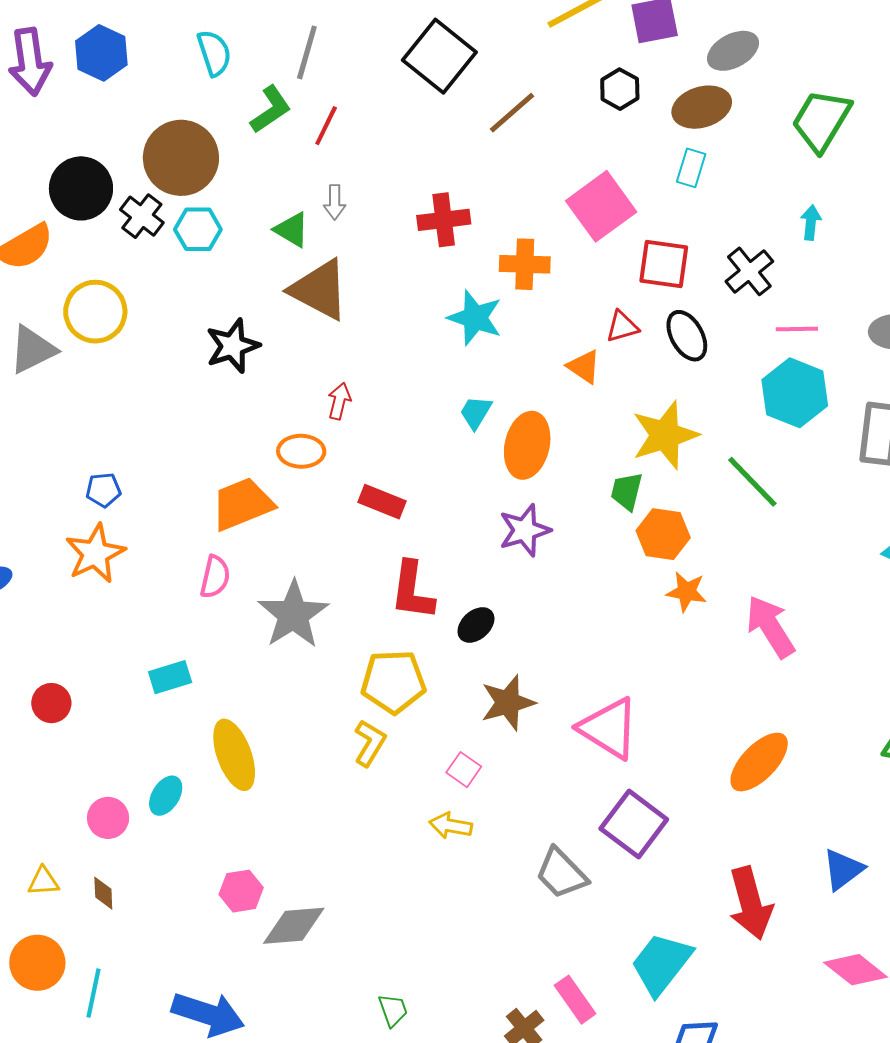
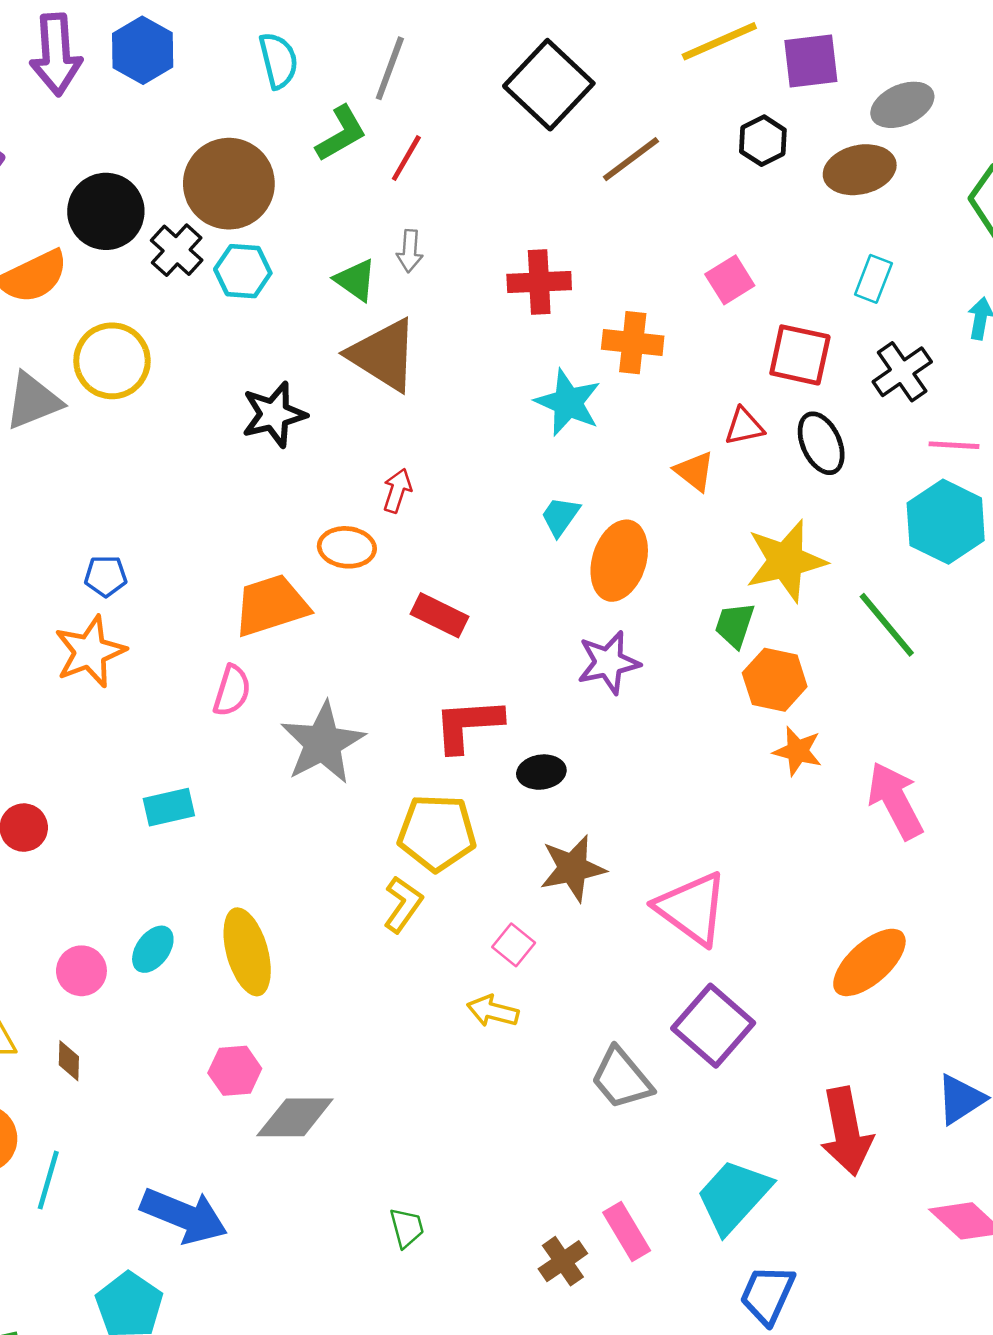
cyan rectangle: (691, 168) -> (873, 279), moved
pink square: (601, 206) -> (730, 280), size x0.6
red L-shape: (412, 591) -> (468, 725), turned 74
black ellipse: (476, 625) -> (541, 772), turned 30
yellow ellipse: (234, 755) -> (247, 952), moved

